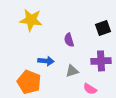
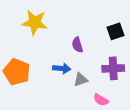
blue arrow: (46, 61) -> (62, 68), moved
orange pentagon: (29, 82) -> (17, 72), moved

